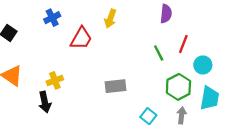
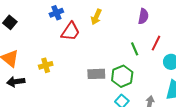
blue cross: (52, 18) -> (56, 13), moved
green hexagon: (178, 87) -> (122, 76), moved
black arrow: (45, 102) -> (16, 82), moved, turned 90

